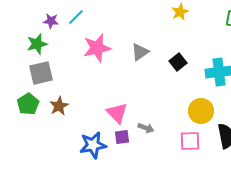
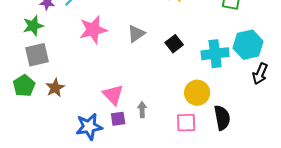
gray arrow: (146, 128) -> (142, 110), turned -112

